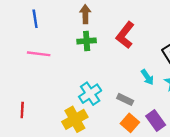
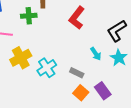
green cross: (87, 41) -> (29, 16), moved
yellow cross: (75, 119) -> (21, 58), moved

